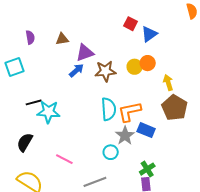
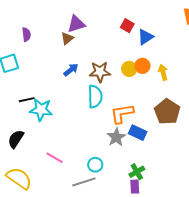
brown triangle: (62, 39) -> (67, 38), moved, turned -32
purple triangle: (85, 53) -> (76, 24), moved
yellow arrow: (168, 83) -> (163, 72), moved
cyan semicircle: (109, 109) -> (95, 97), moved
cyan circle: (111, 152) -> (95, 165), moved

